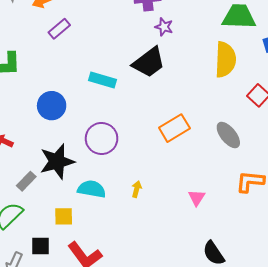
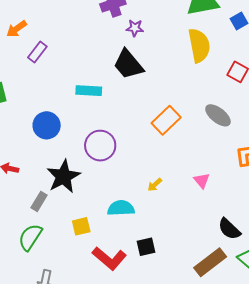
black trapezoid: (149, 62) -> (128, 64), turned 100
cyan semicircle: (92, 189) -> (121, 208), moved
yellow arrow: (137, 189) -> (155, 185), moved, turned -133
black square: (40, 246) -> (146, 247), moved

